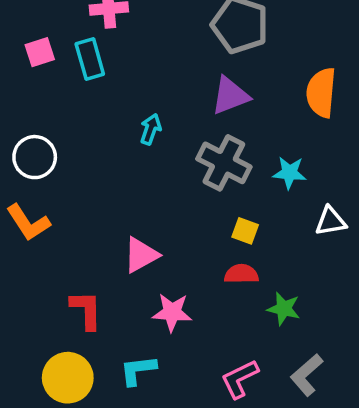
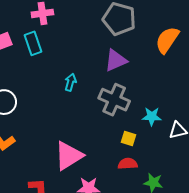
orange semicircle: (321, 93) -> (167, 40), moved, turned 32
cyan star: (290, 173) -> (152, 116), moved
pink triangle: (141, 255) -> (69, 156), size x1.4

